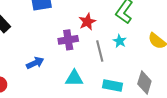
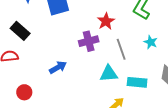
cyan star: (120, 41) -> (151, 42), moved
cyan triangle: (74, 78) -> (109, 74), moved

